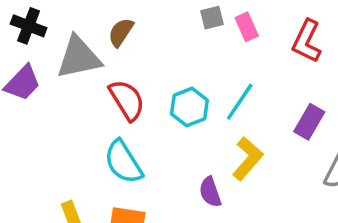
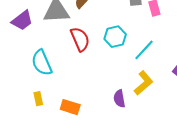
cyan hexagon: (189, 107) -> (115, 37), moved
cyan semicircle: (123, 162) -> (42, 63), moved

